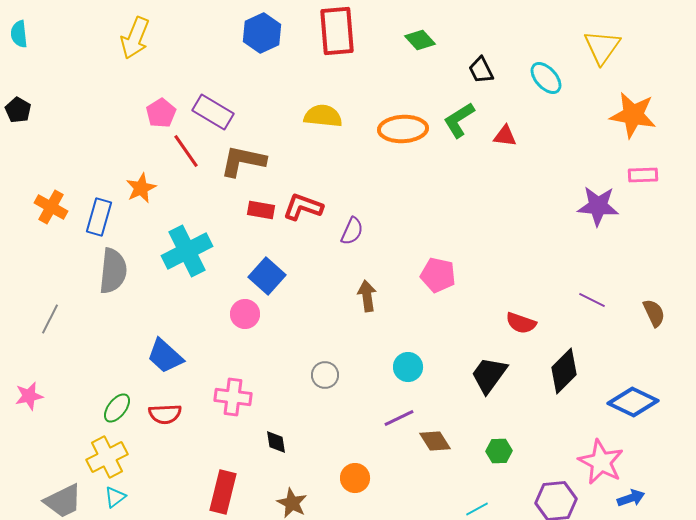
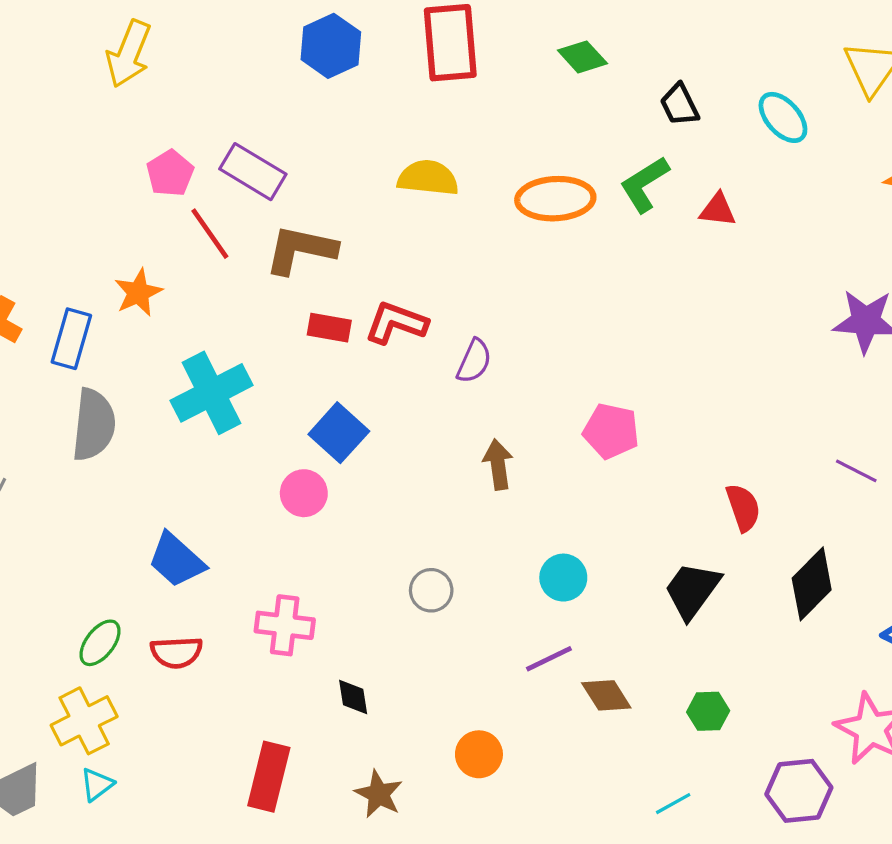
red semicircle: (521, 323) -> (743, 508), turned -128

